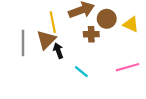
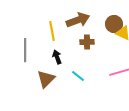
brown circle: (107, 19) -> (114, 24), moved
brown triangle: (46, 40) -> (46, 79), moved

